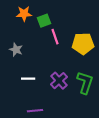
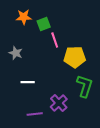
yellow pentagon: (83, 44) -> (75, 57), moved
purple cross: (59, 81) -> (59, 103), moved

